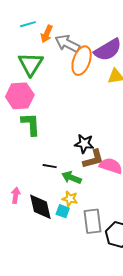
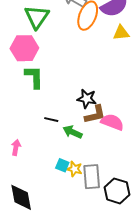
yellow star: (70, 199) -> (74, 169), moved
black diamond: (40, 207) -> (21, 197), moved

